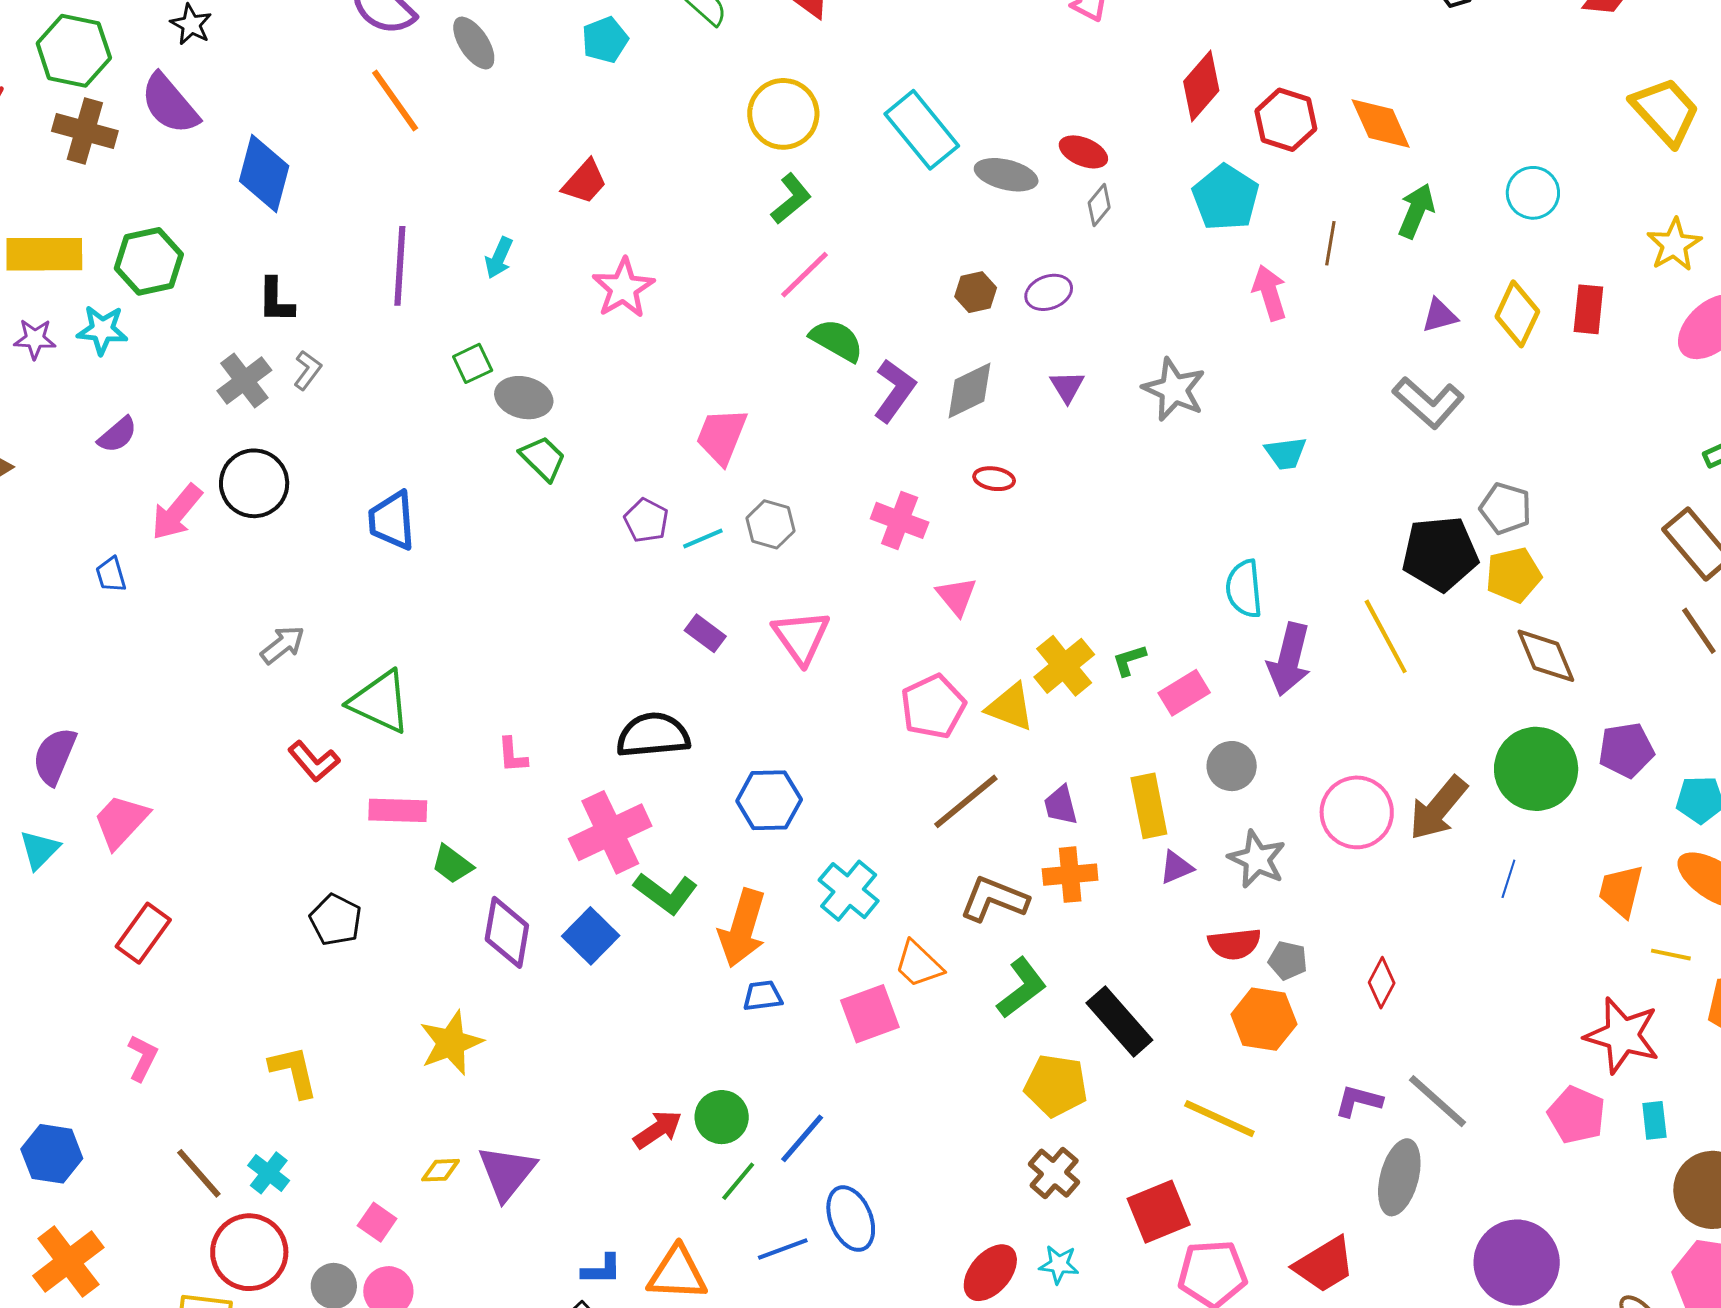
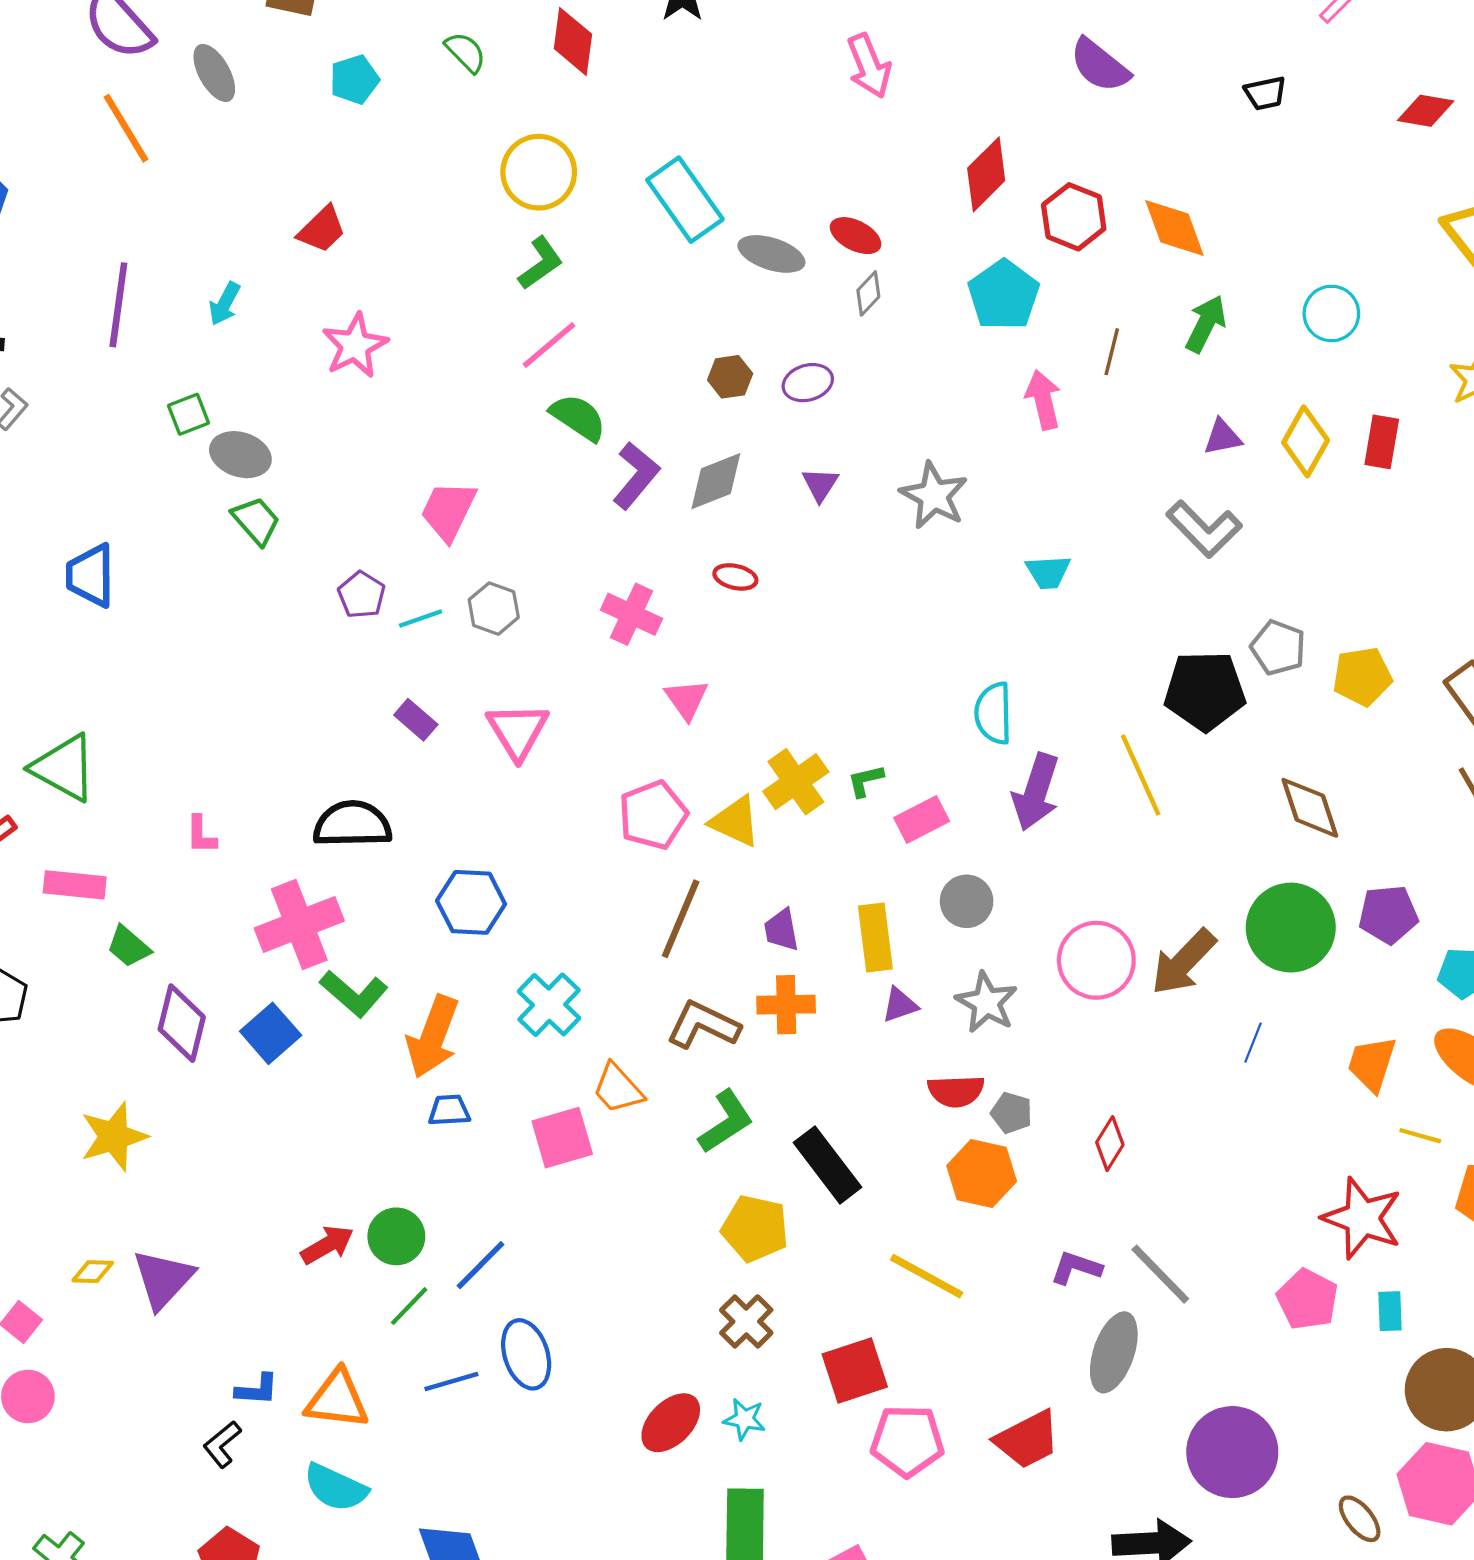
yellow pentagon: (1513, 575) -> (1362, 676), moved
brown line: (966, 801) -> (681, 919), turned -32

